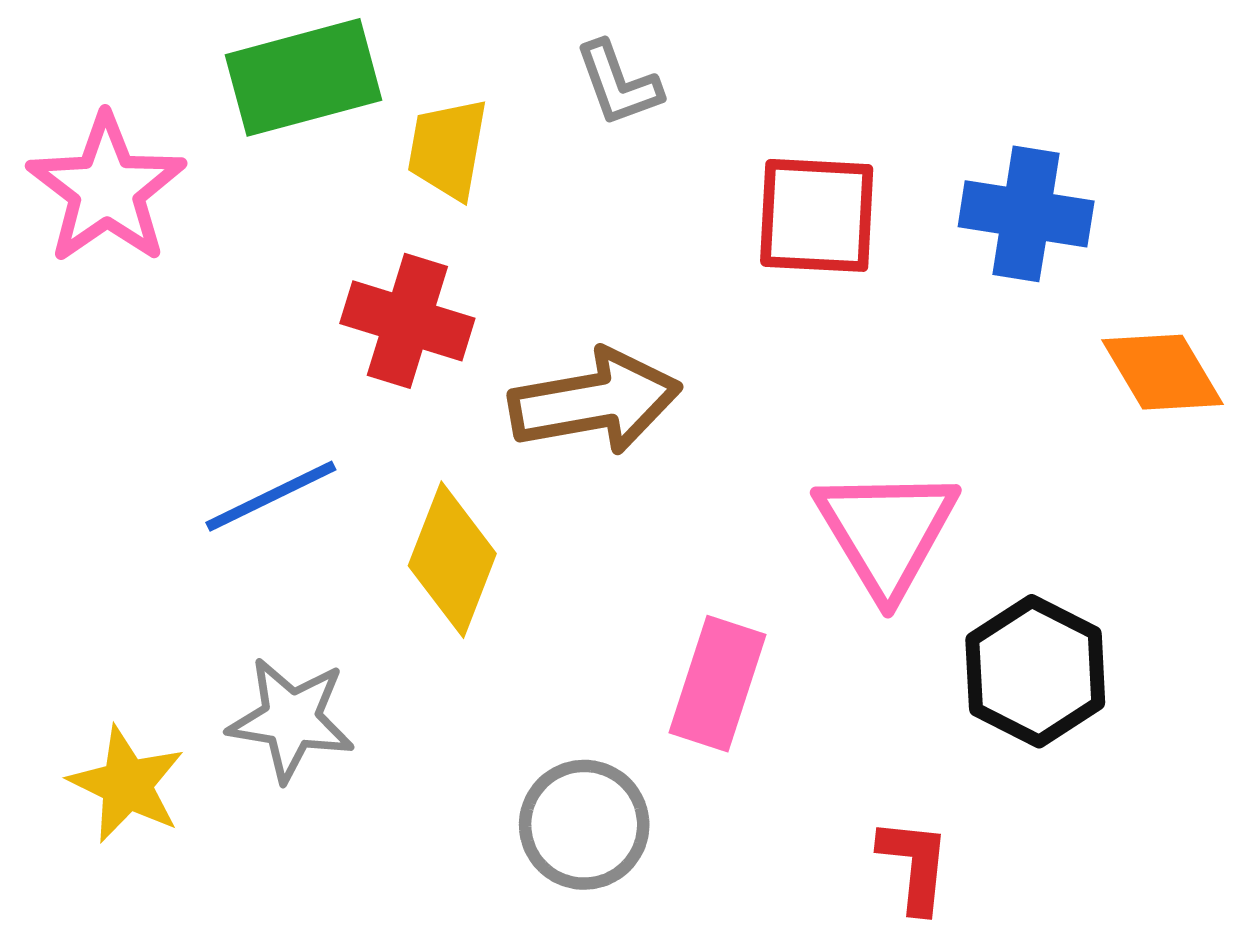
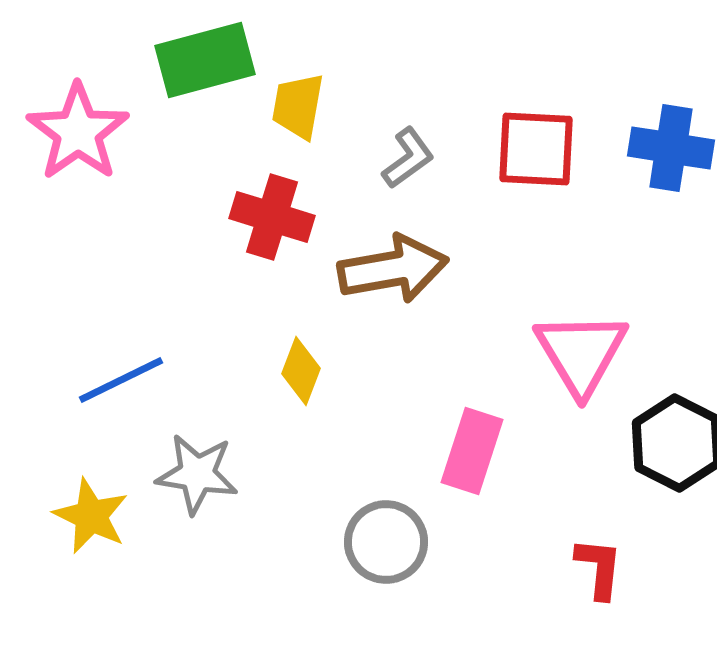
gray L-shape: (618, 84) -> (408, 158), moved, turned -106
blue line: (271, 496) -> (121, 380), moved
yellow diamond: (452, 560) -> (301, 371), size x0.7

